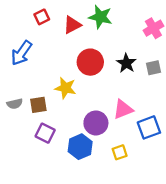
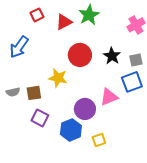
green star: (100, 17) -> (89, 15), turned 30
blue square: (149, 127) -> (132, 82), moved
yellow square: (120, 152) -> (99, 140), moved

